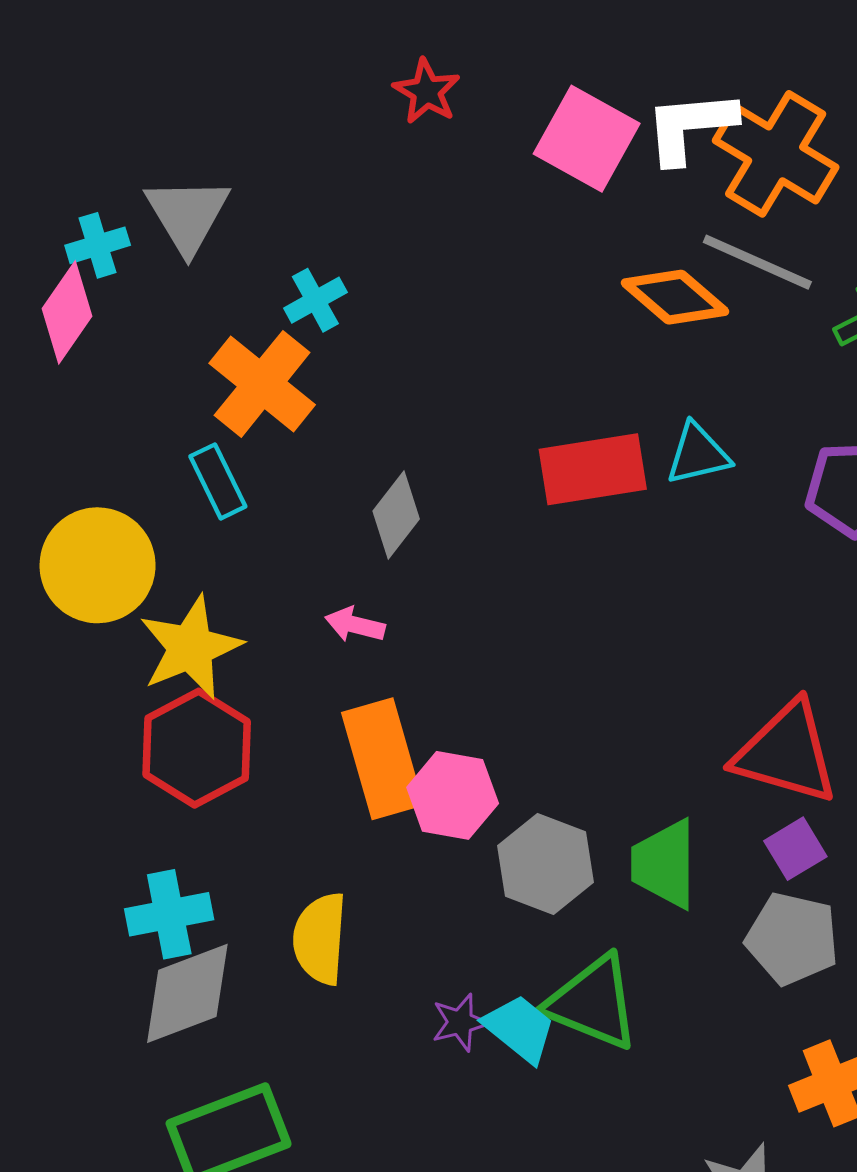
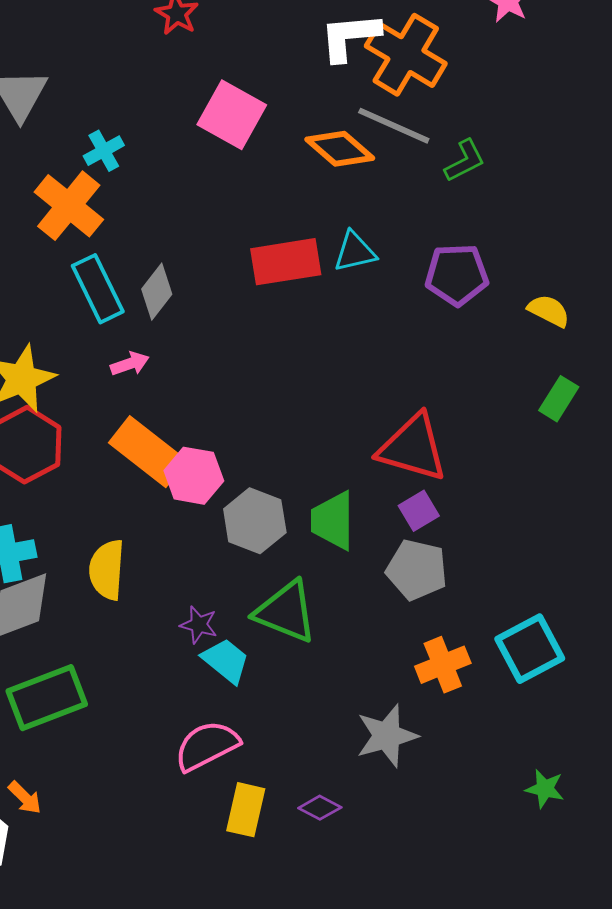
pink square: (587, 139) -> (232, 115), moved
cyan rectangle: (218, 481) -> (98, 289), moved, size x1.4
pink arrow: (355, 625) -> (130, 364), turned 147
orange rectangle: (382, 759) -> (148, 452), turned -36
purple star: (460, 1022) -> (199, 625), turned 30
cyan trapezoid: (520, 1028) -> (226, 661), moved

